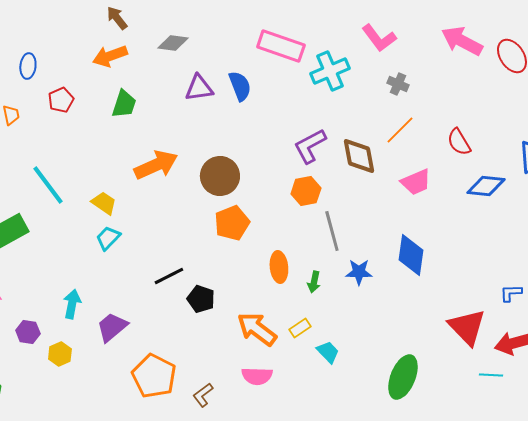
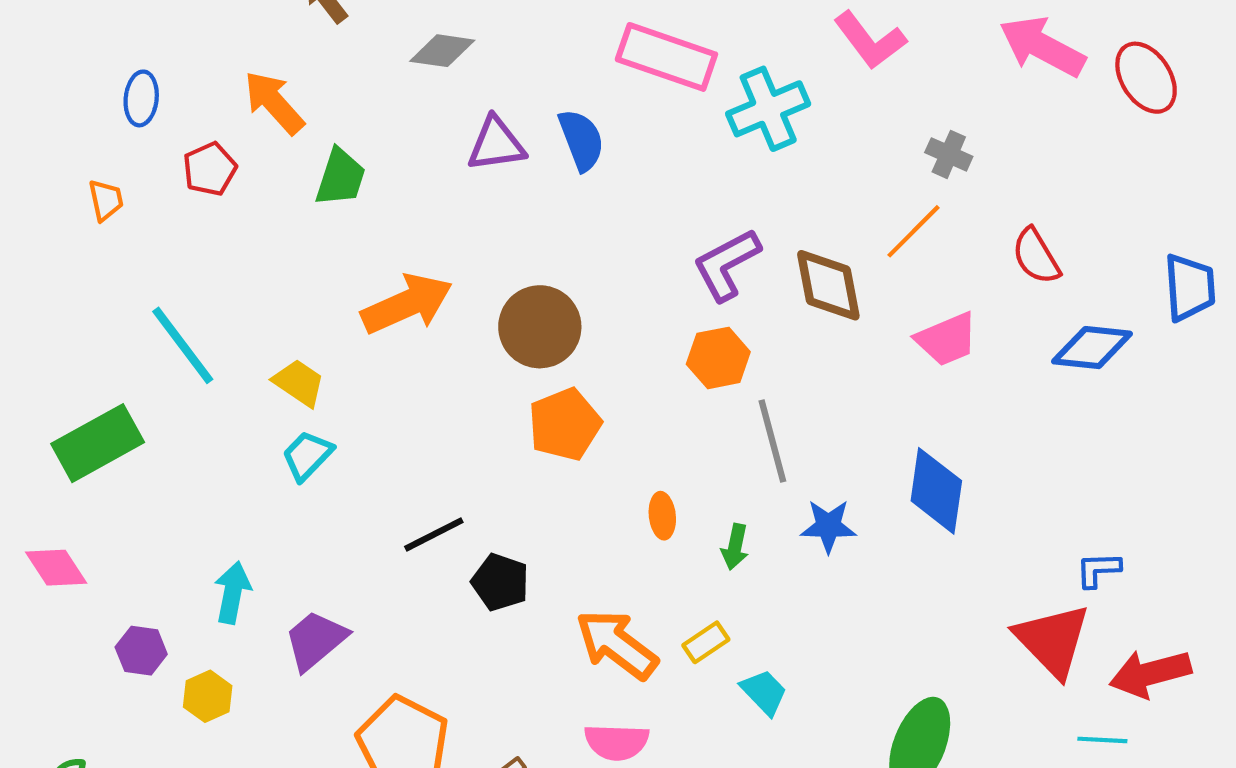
orange arrow: (110, 56) -> (274, 103), moved, turned 68
gray cross: (398, 84) -> (949, 154), moved
orange ellipse: (279, 267) -> (662, 516), size x0.7
blue L-shape: (511, 293) -> (1098, 570), moved

